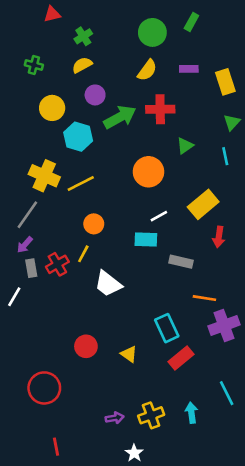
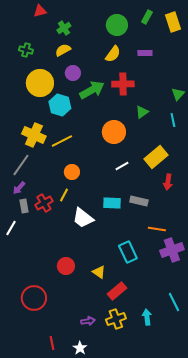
yellow rectangle: (225, 82) -> (173, 22), moved
yellow circle: (52, 108) -> (40, 83), size x1.4
cyan rectangle: (146, 240) -> (112, 203), moved
red rectangle: (181, 358) -> (117, 291), moved
red line: (56, 447) -> (52, 343), moved
white star: (134, 453) -> (80, 348), moved

